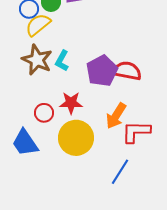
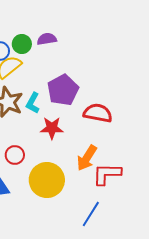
purple pentagon: (102, 71) -> (63, 90), moved
red star: (71, 103) -> (52, 128), moved

